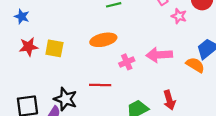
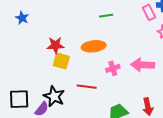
red star: (29, 47) -> (56, 45), moved
yellow square: (54, 48) -> (61, 61), moved

